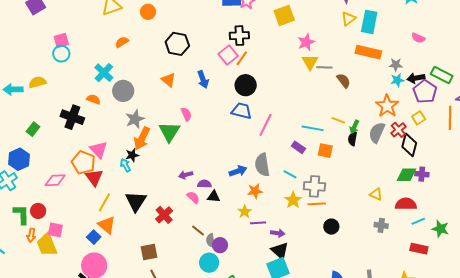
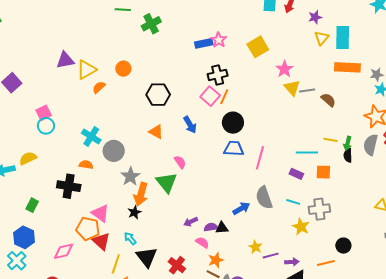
orange semicircle: (122, 42) -> (99, 87), moved
cyan arrow: (125, 165) -> (130, 238), moved
orange star: (255, 191) -> (216, 260), moved
black triangle: (214, 197) -> (222, 228), moved
orange line: (317, 204) -> (326, 263), moved

